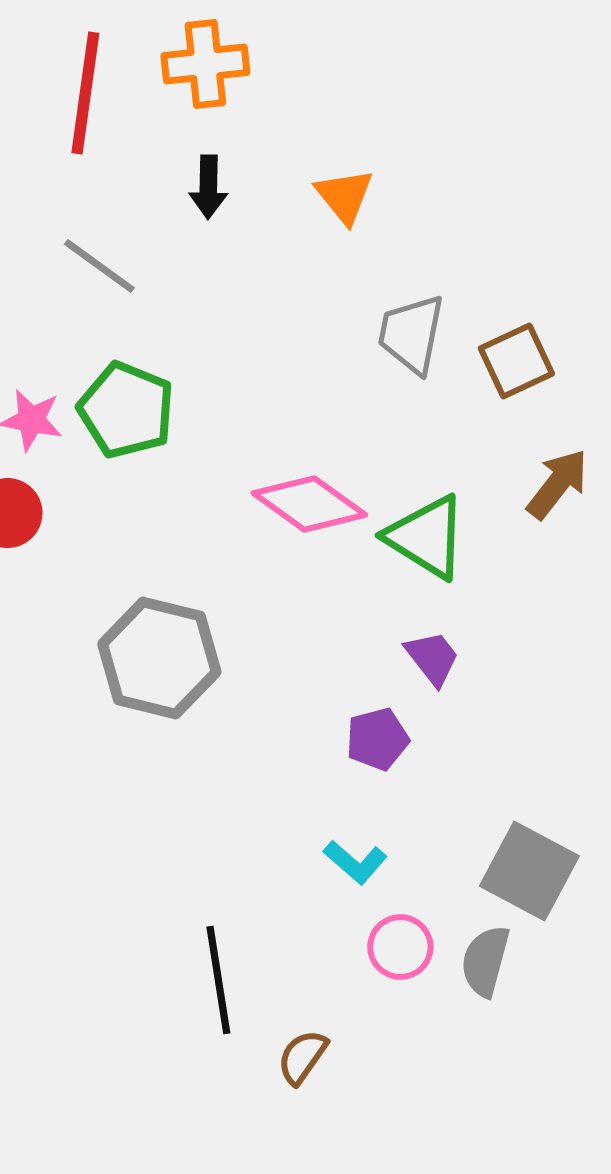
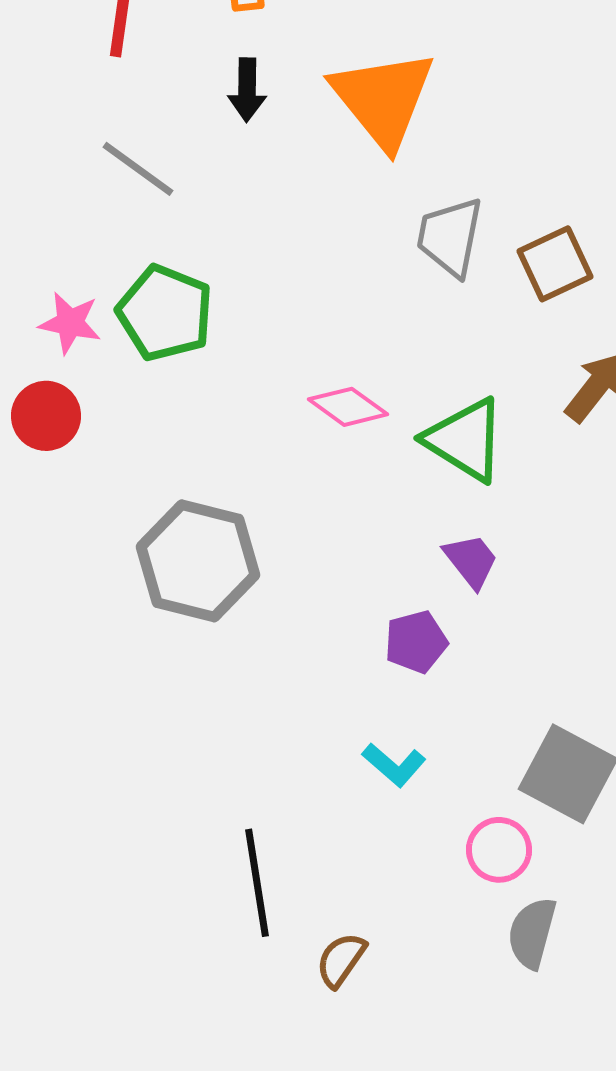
orange triangle: (344, 196) -> (383, 99), size x1.8
pink diamond: (309, 504) -> (348, 407), size x0.7
pink circle: (400, 947) -> (499, 850), moved
gray semicircle: (485, 961) -> (532, 933), moved

